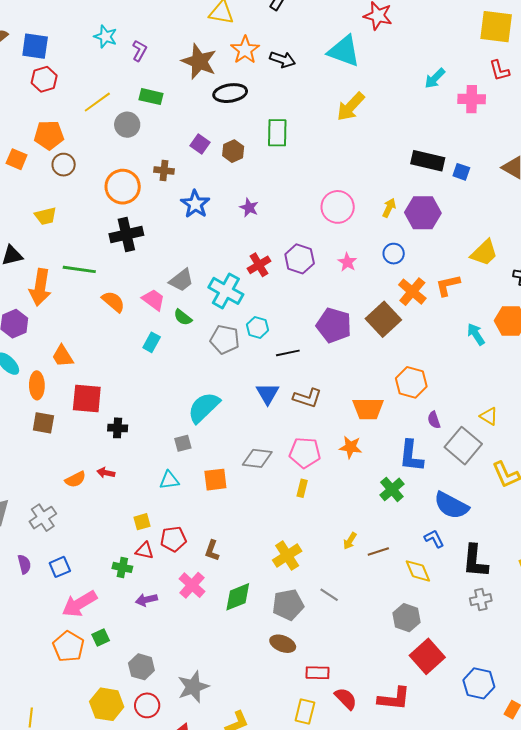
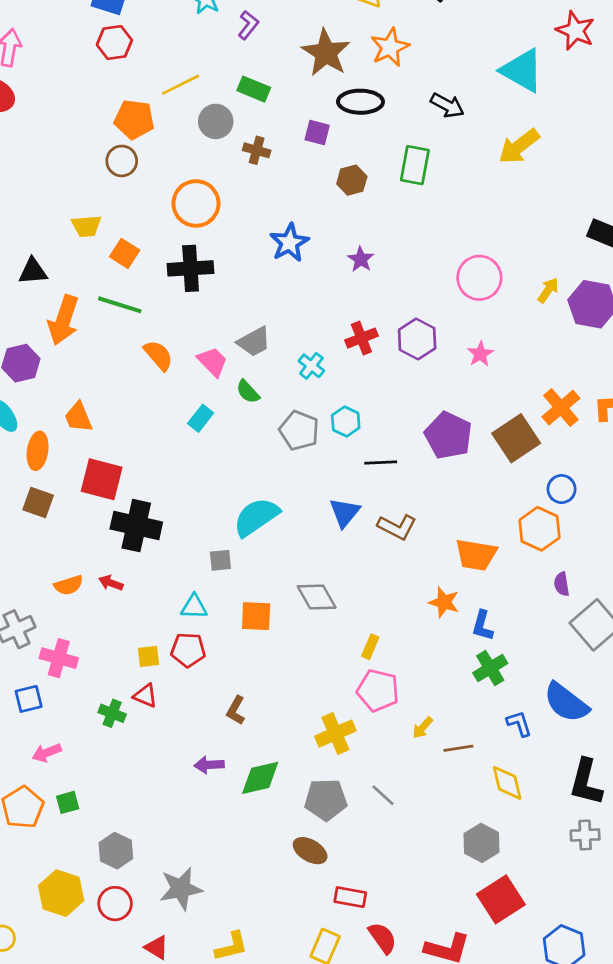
black arrow: (282, 59) -> (447, 105), moved
orange pentagon: (49, 135) -> (134, 119), moved
purple square: (200, 144) -> (317, 132), moved, turned -30
orange square: (17, 159) -> (125, 253), moved
brown cross: (164, 171) -> (257, 150), moved
blue circle: (394, 254) -> (562, 489), moved
cyan cross: (226, 291) -> (311, 366), size x0.6
black cross: (118, 428) -> (136, 526), size x1.8
pink pentagon: (305, 453) -> (378, 690), moved
blue L-shape: (411, 456) -> (482, 626), moved, size x0.7
gray diamond: (257, 458) -> (317, 597), turned 44
red pentagon: (173, 539) -> (188, 650), moved
blue L-shape: (434, 539) -> (519, 724), moved
pink cross: (192, 585) -> (59, 658), moved, turned -36
purple arrow: (146, 600) -> (209, 765), moved
pink arrow: (79, 604) -> (47, 753), size x0.6

